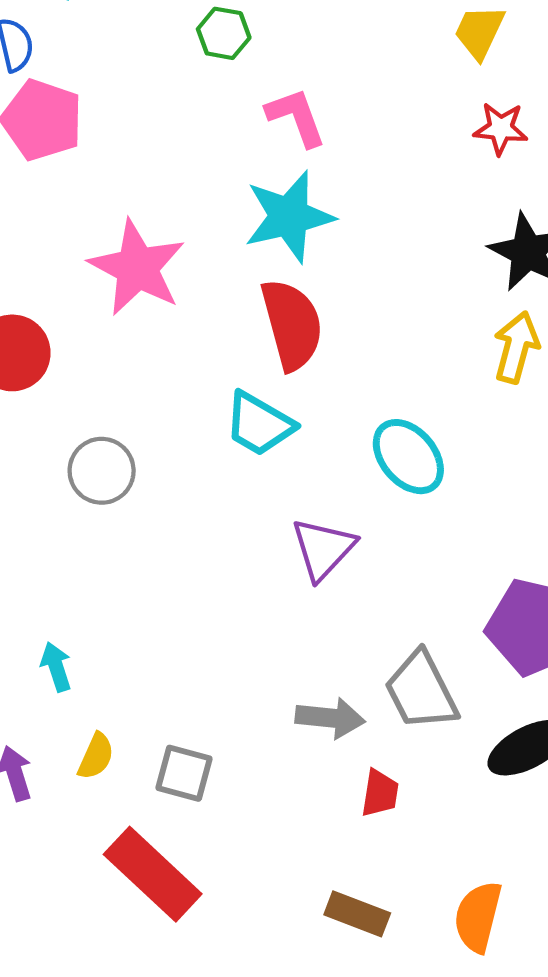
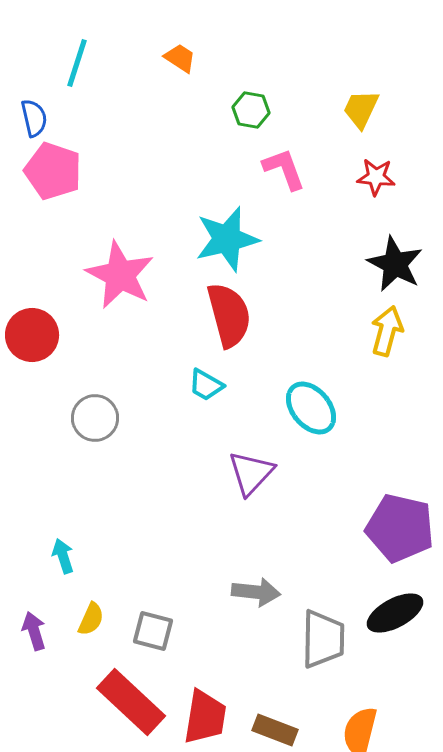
green hexagon: (224, 33) -> (251, 110), moved
pink L-shape: (296, 117) -> (284, 169), moved
cyan trapezoid: (259, 424) -> (206, 385), size x0.7
gray trapezoid: (421, 691) -> (323, 639), moved, turned -152
red trapezoid: (380, 793) -> (205, 717), moved, size x1.6

